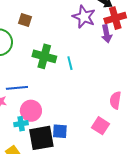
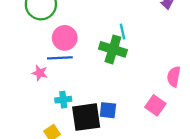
green cross: (44, 56) -> (113, 49), moved
pink circle: (31, 111) -> (65, 38), moved

